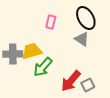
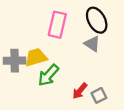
pink rectangle: (51, 22) -> (57, 25), size x1.6
red arrow: (71, 81) -> (80, 91), size x0.7

